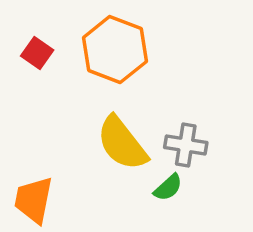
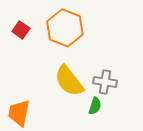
green semicircle: (168, 187) -> (95, 106), turned -30

